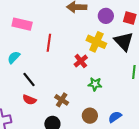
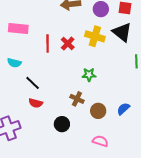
cyan semicircle: (14, 57) -> (14, 63), turned -112
red cross: (81, 61) -> (68, 43), moved
green star: (95, 84) -> (89, 75), moved
brown cross: (62, 100) -> (77, 99), moved

